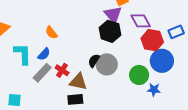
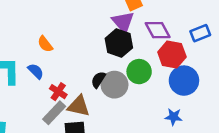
blue rectangle: (176, 32) -> (200, 33), moved
blue semicircle: (44, 54) -> (36, 71), turned -88
gray rectangle: (42, 73) -> (54, 113), moved
green circle: (139, 75) -> (139, 72), moved

